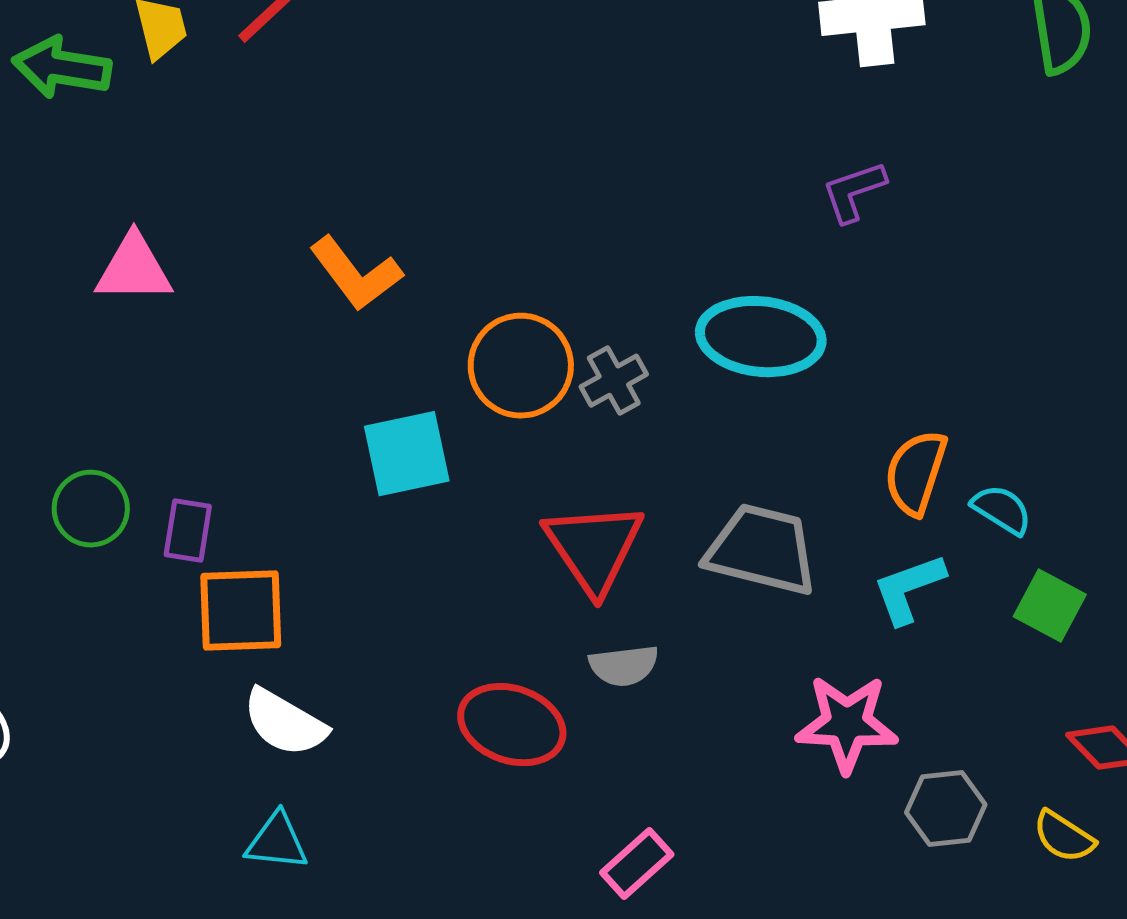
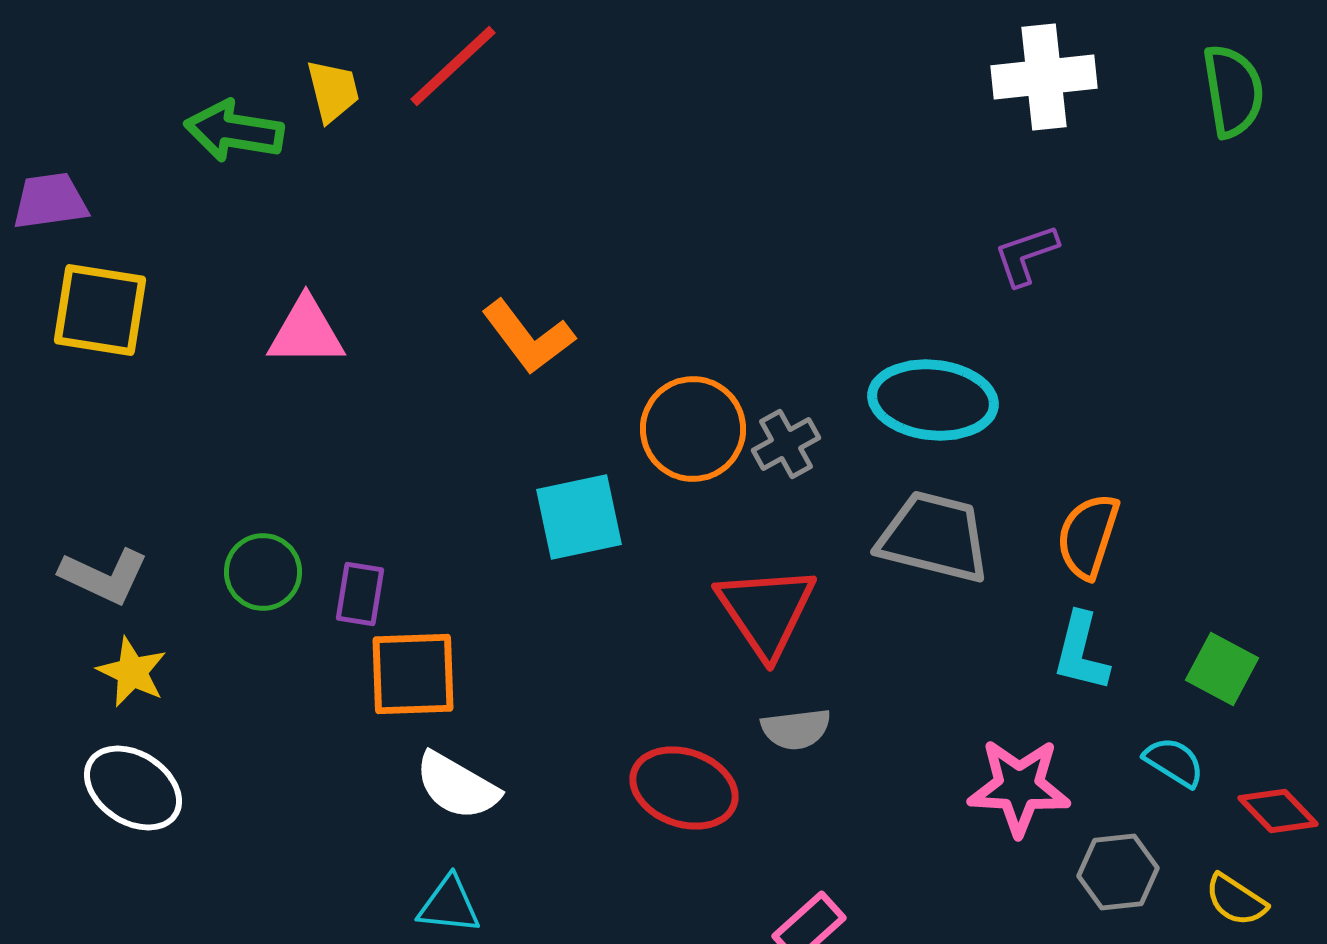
cyan semicircle: (1002, 510) -> (1174, 762), moved
gray trapezoid: (762, 550) -> (934, 537), moved
cyan L-shape: (909, 589) -> (1081, 652), turned -56

